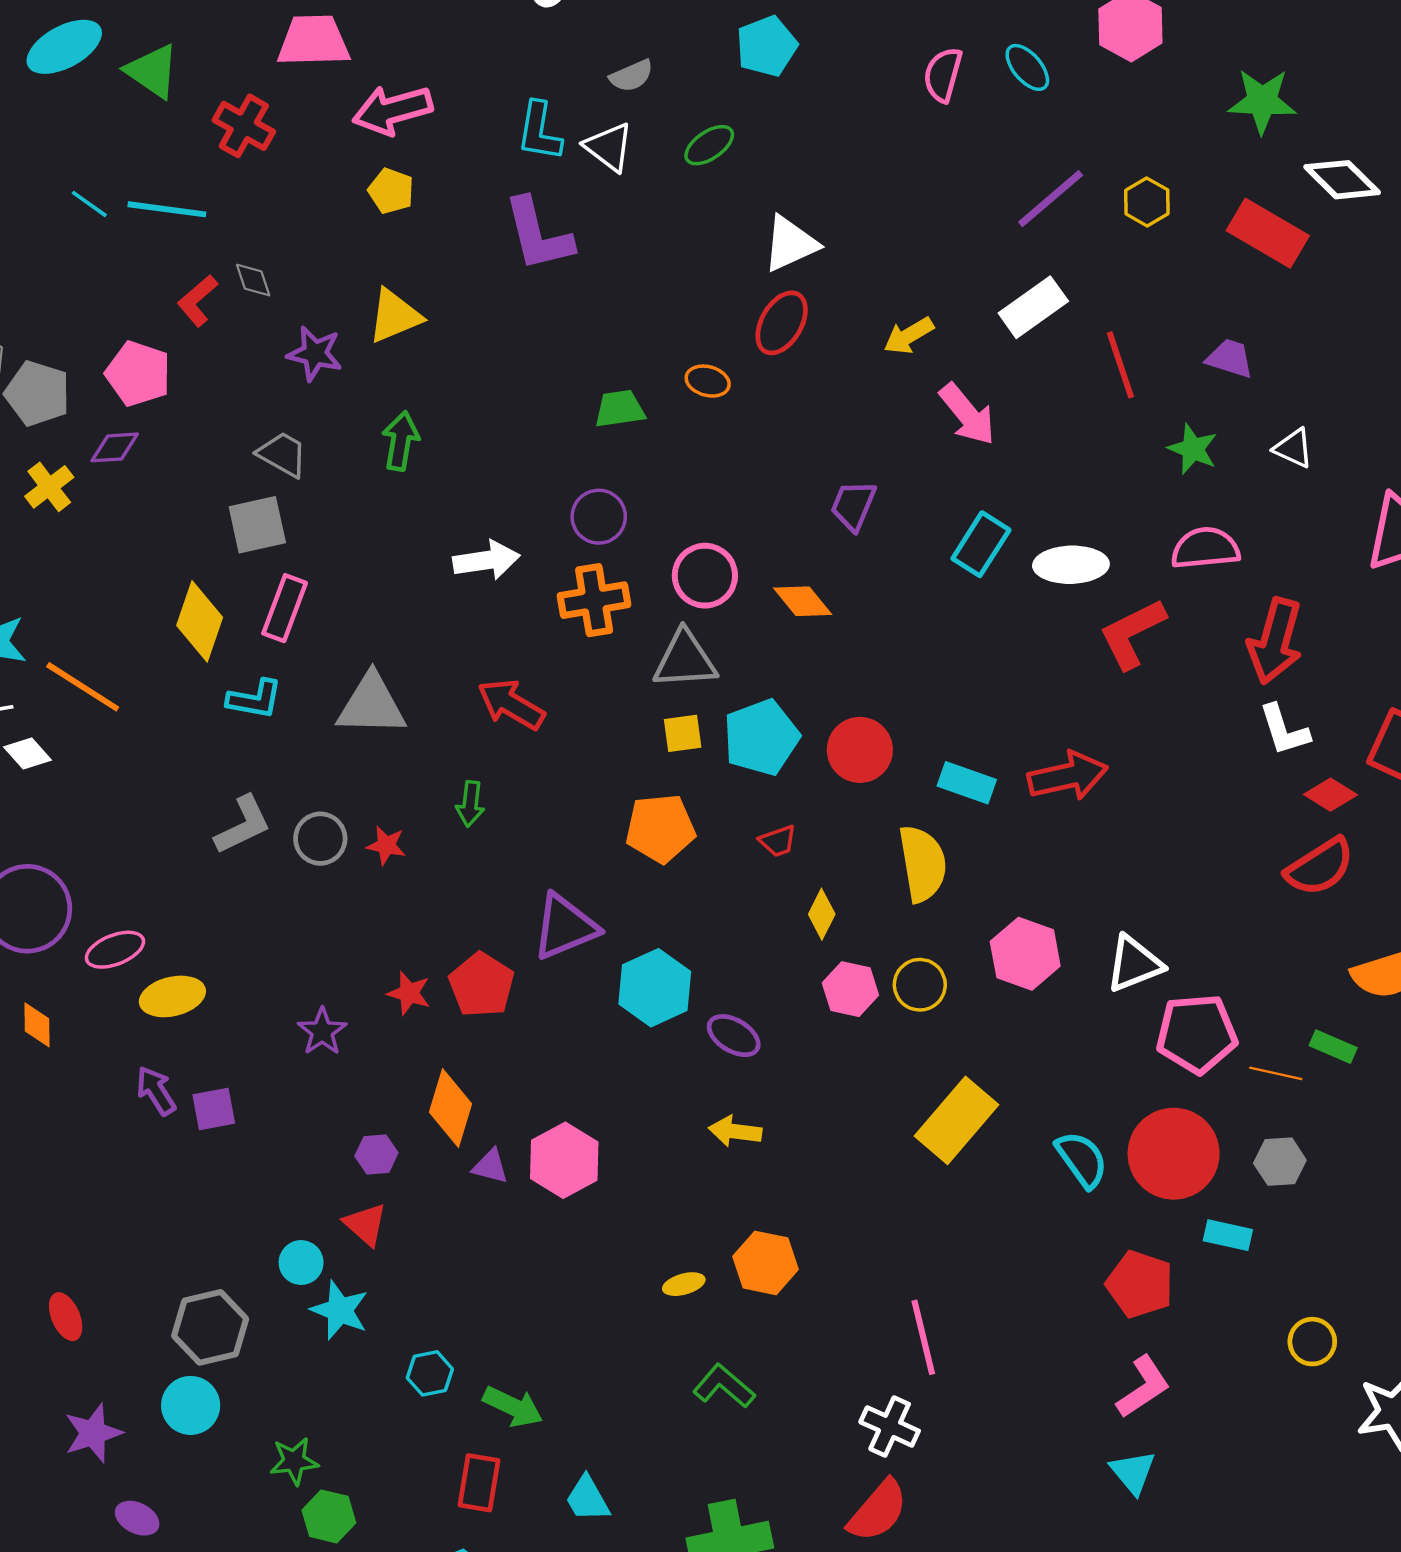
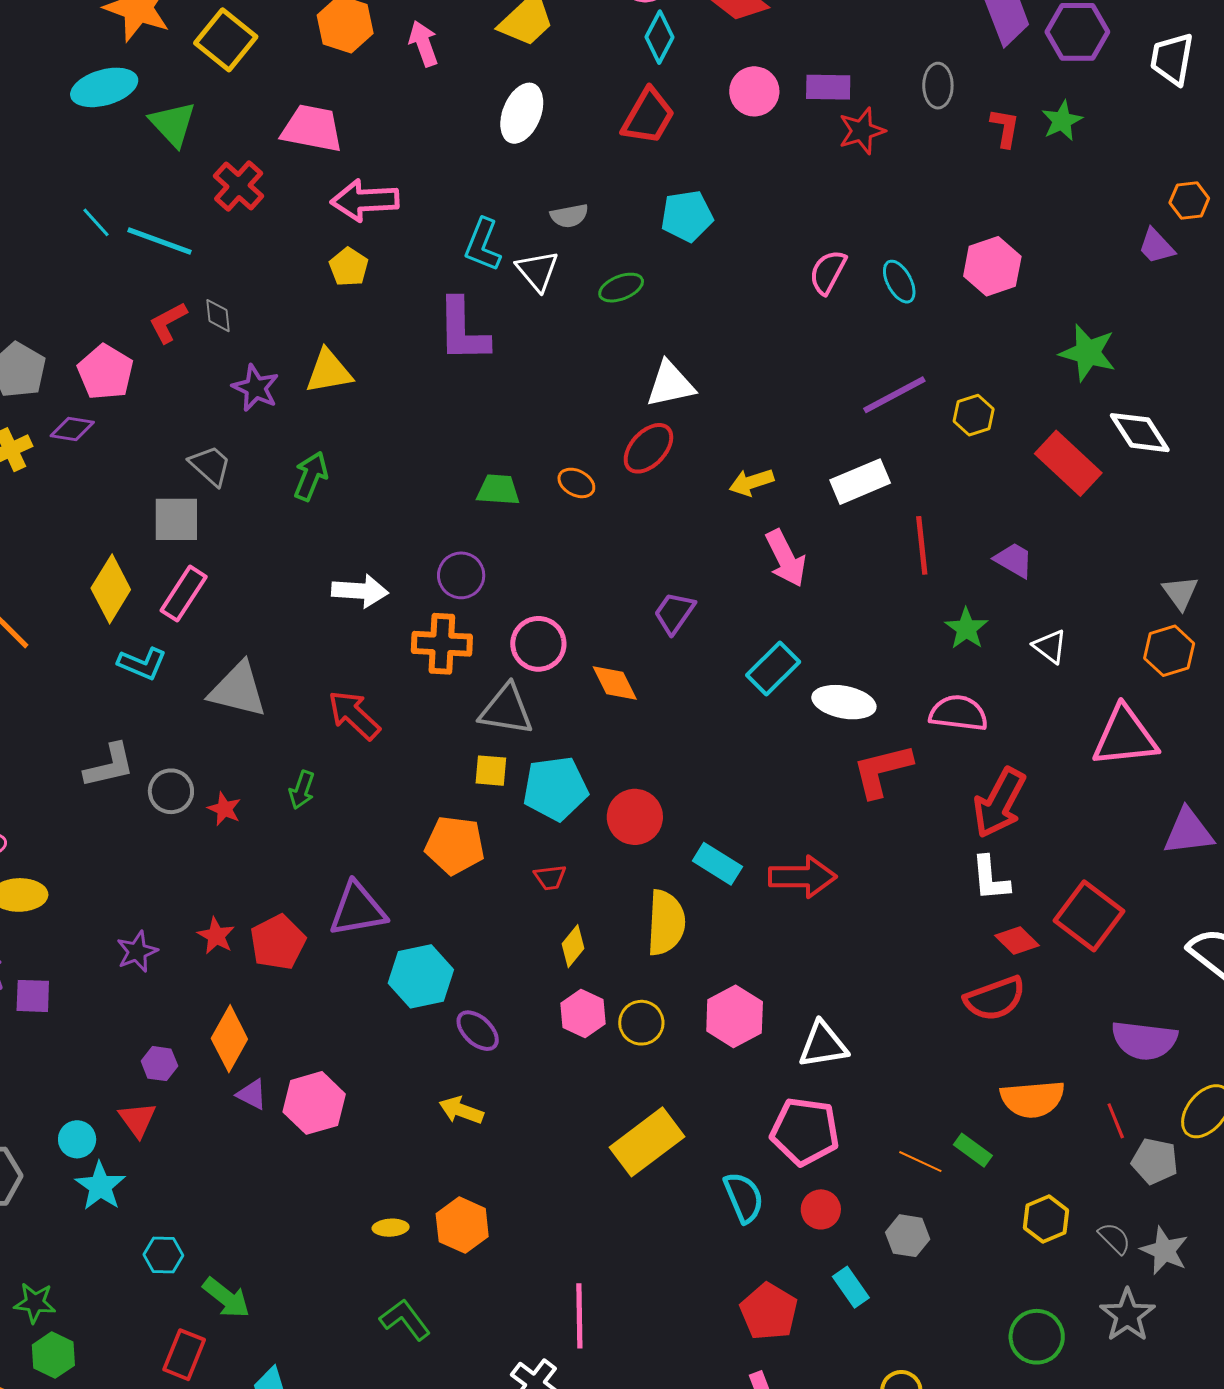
pink pentagon: (1197, 1034) -> (805, 1131), moved
red circle: (1174, 1154) -> (821, 1209), size x0.5
cyan rectangle: (1228, 1235) -> (851, 1287), turned 30

